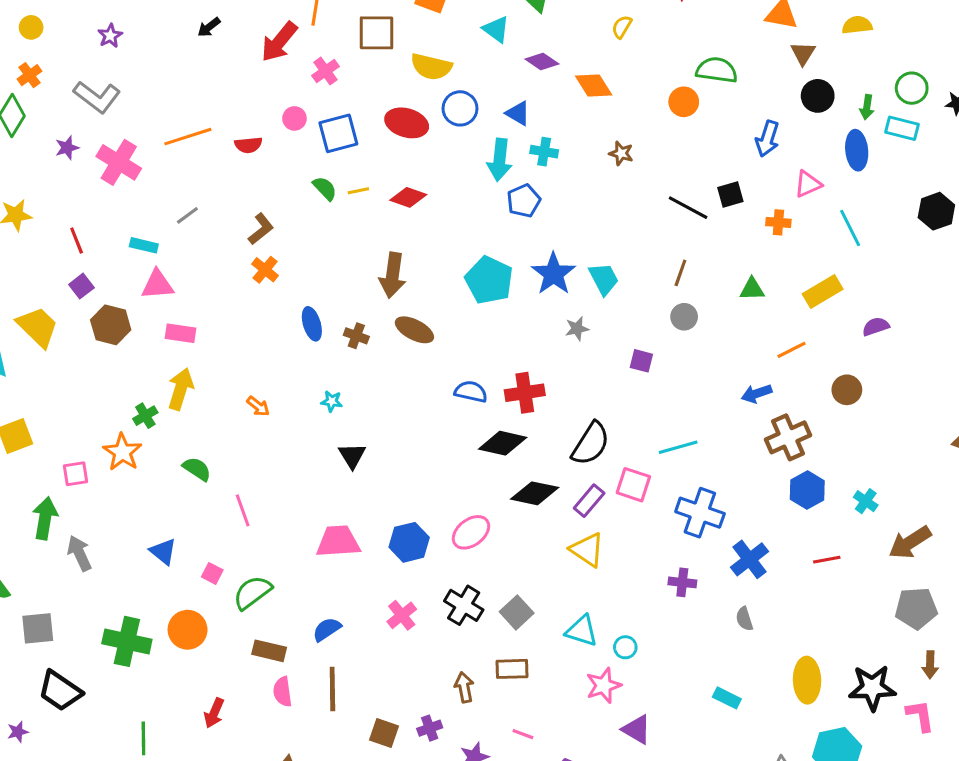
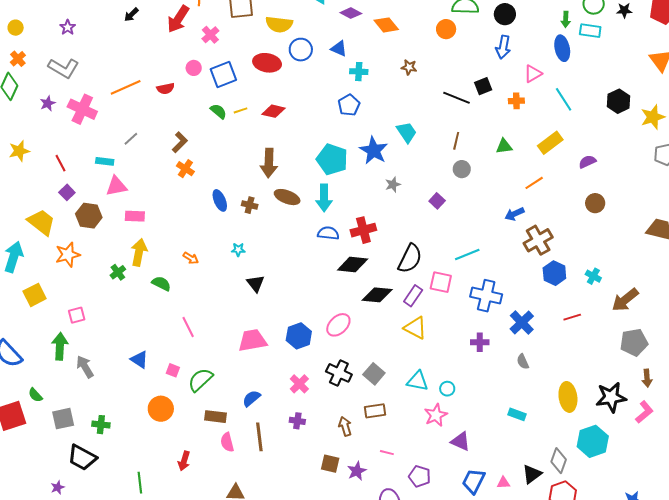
black circle: (818, 96) -> (505, 14), moved
cyan arrow: (500, 160) -> (324, 198), moved
black hexagon: (936, 211) -> (619, 101), moved
cyan trapezoid: (604, 279) -> (407, 132), moved
purple square: (641, 361) -> (437, 201), turned 35
brown circle: (847, 390) -> (595, 203), moved
orange star: (122, 452) -> (68, 255), moved, turned 30
green semicircle: (197, 469) -> (161, 284), moved
green cross: (127, 641) -> (101, 425), moved, size x0.6
pink L-shape: (920, 716) -> (644, 412), turned 65
purple cross: (430, 728) -> (297, 421), moved, turned 35
brown square: (384, 733) -> (330, 464), moved

